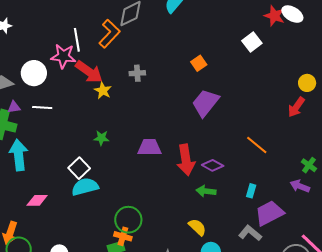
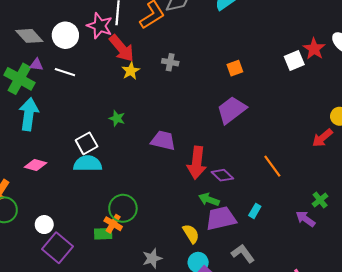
red star: (274, 16) -> (314, 49), moved
purple trapezoid: (269, 213) -> (221, 218), moved

